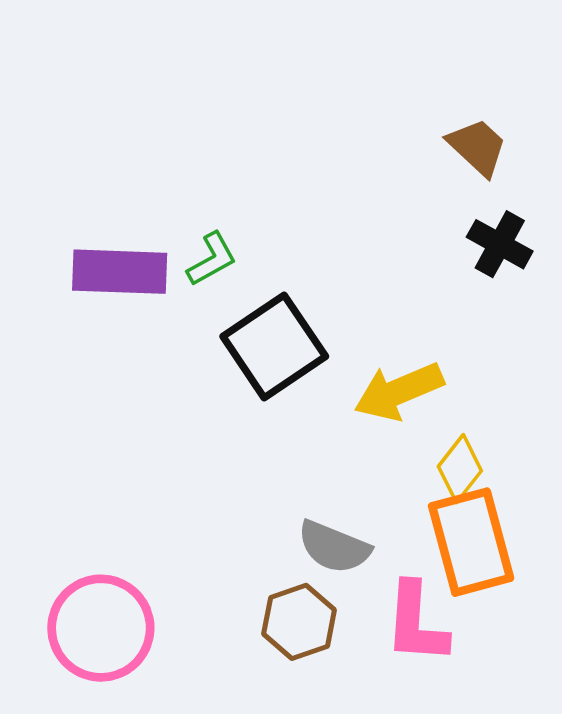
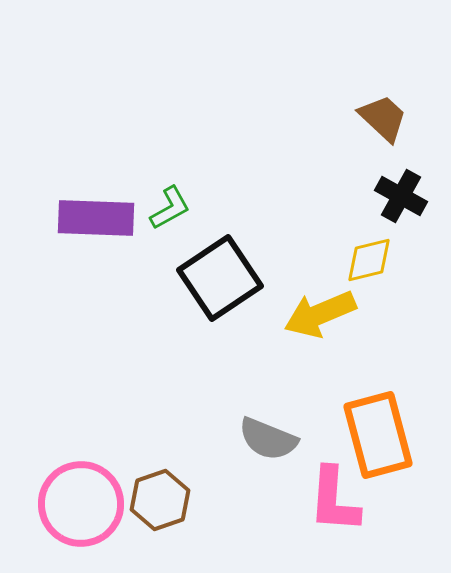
yellow diamond: (460, 469) -> (369, 260), moved, turned 38
brown hexagon: (299, 622) -> (160, 500), moved

